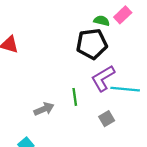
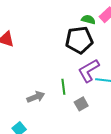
gray square: (107, 119) -> (81, 104), moved

